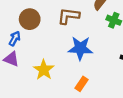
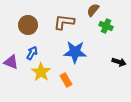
blue arrow: (15, 39) -> (32, 53), moved
orange rectangle: (81, 84) -> (66, 80), moved, turned -64

